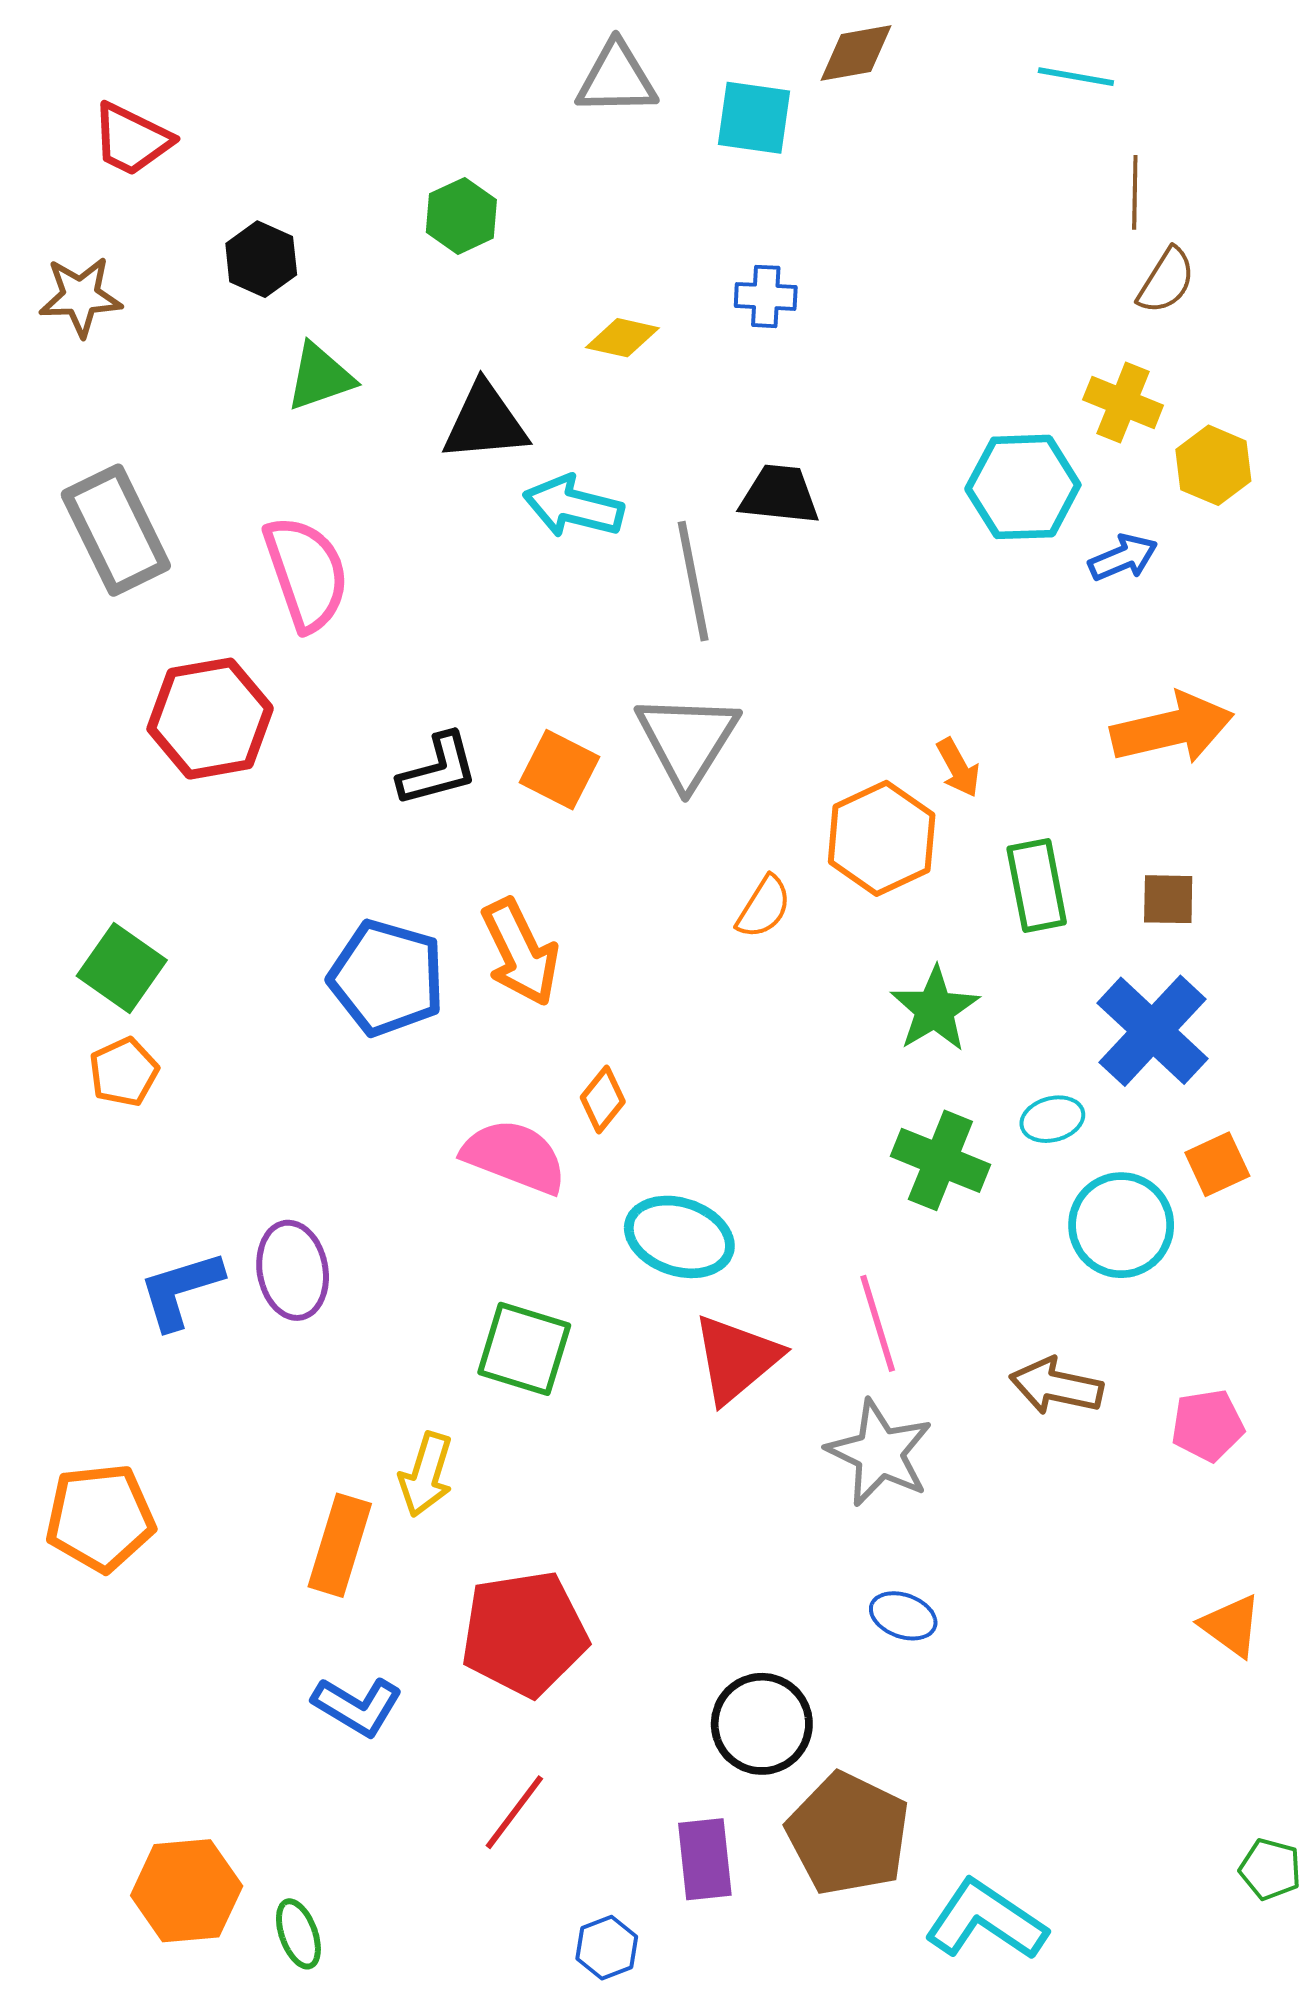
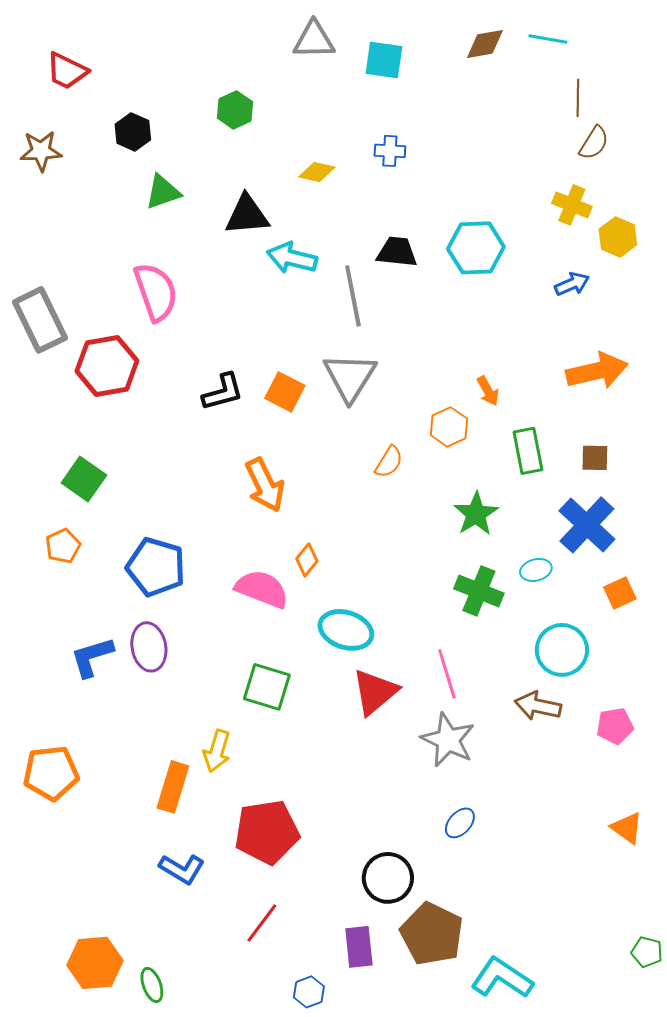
brown diamond: (856, 53) -> (485, 44), moved
cyan hexagon: (1023, 487) -> (476, 248), moved
gray rectangle: (116, 530) -> (40, 320), moved
orange hexagon: (882, 838) -> (449, 427), size x0.7
green square: (122, 968) -> (84, 479), moved
blue pentagon: (387, 978) -> (156, 567), moved
cyan circle: (1121, 1225) -> (562, 650), moved
blue ellipse: (903, 1616) -> (460, 823), turned -68

